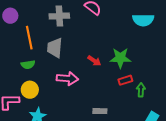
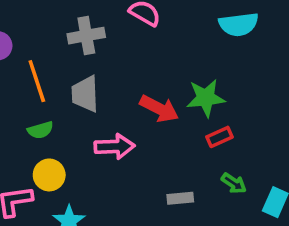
red arrow: (94, 61) -> (159, 109), size x1.5
green arrow: (141, 90) -> (234, 183), moved, turned 128

